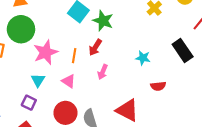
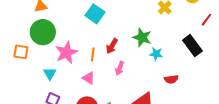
green star: (103, 21) -> (142, 37), moved
cyan triangle: (38, 80) -> (50, 74), moved

